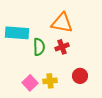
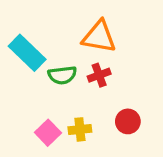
cyan rectangle: (17, 33) -> (27, 53), turned 40
green semicircle: (39, 47) -> (62, 75), turned 84

